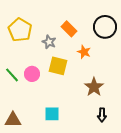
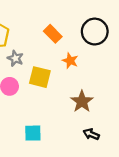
gray star: (49, 42) -> (15, 58), moved
black arrow: (102, 115) -> (91, 134), turned 112

